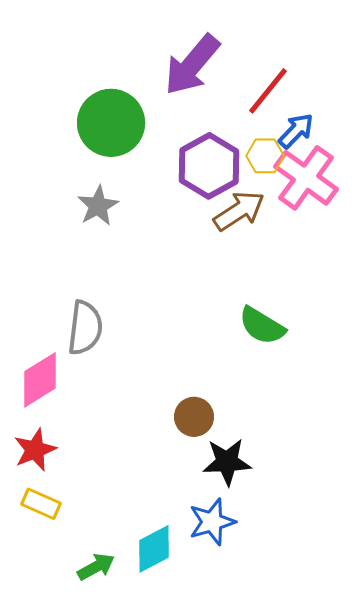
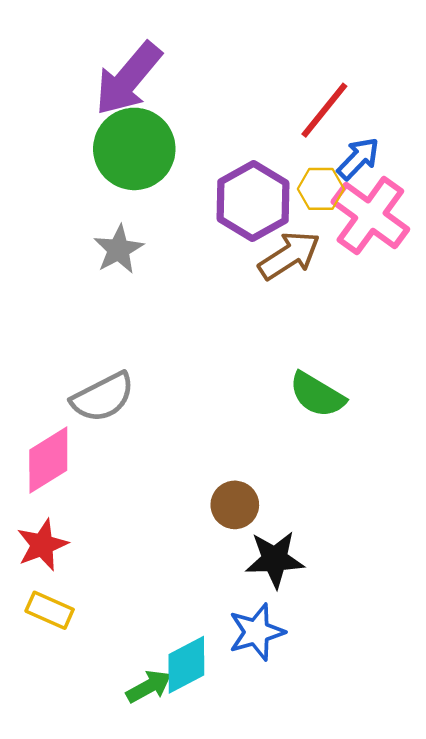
purple arrow: (192, 65) -> (128, 79), moved
gray semicircle: (85, 328) -> (103, 397), turned 56
green arrow: (96, 567) -> (149, 687), moved

